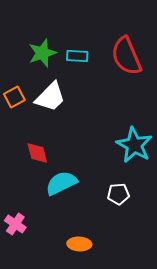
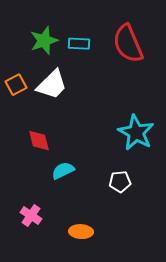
cyan semicircle: (61, 183) -> (63, 171), size x0.7
pink cross: (15, 224) -> (31, 216), moved

